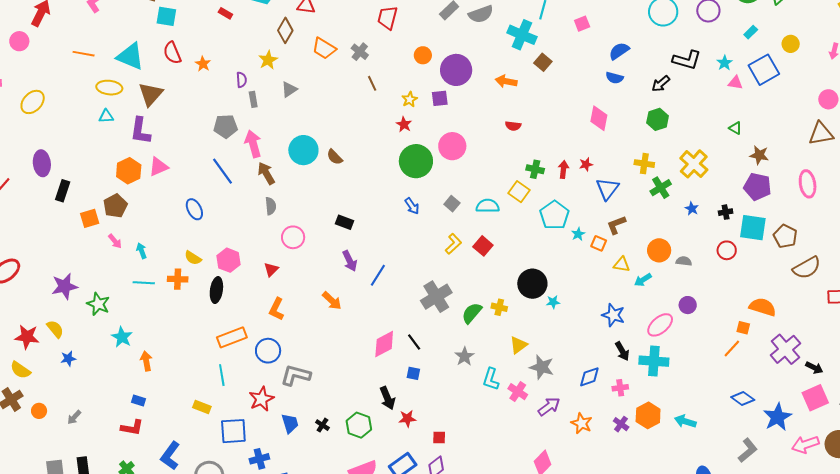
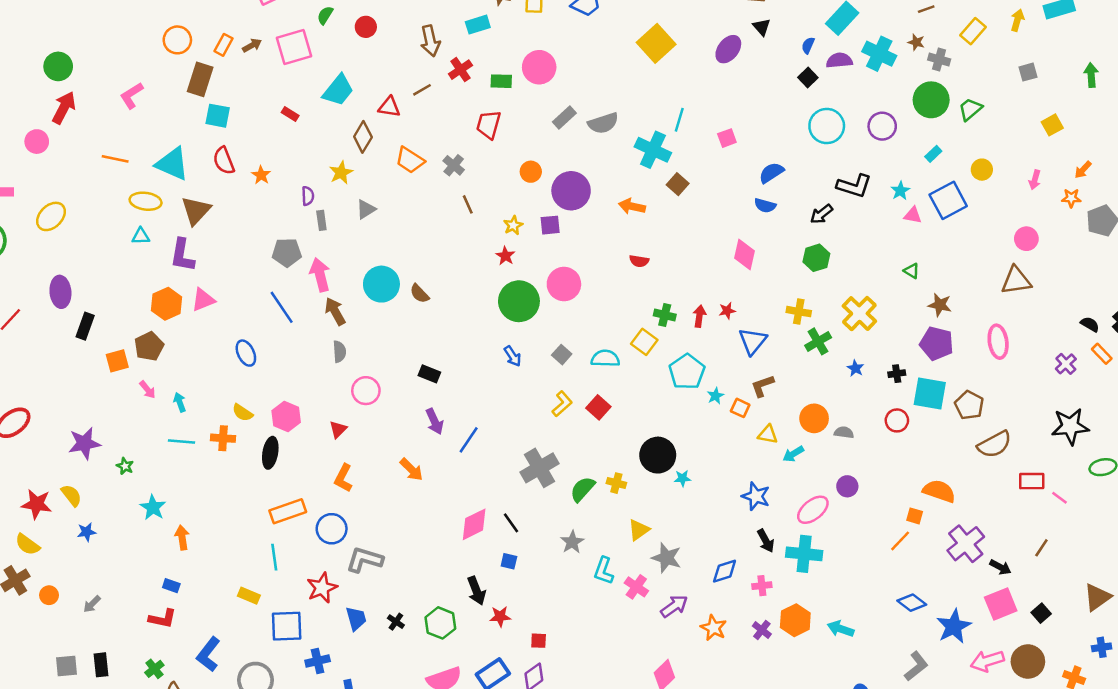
green star: (98, 304) -> (125, 466), size x0.6

